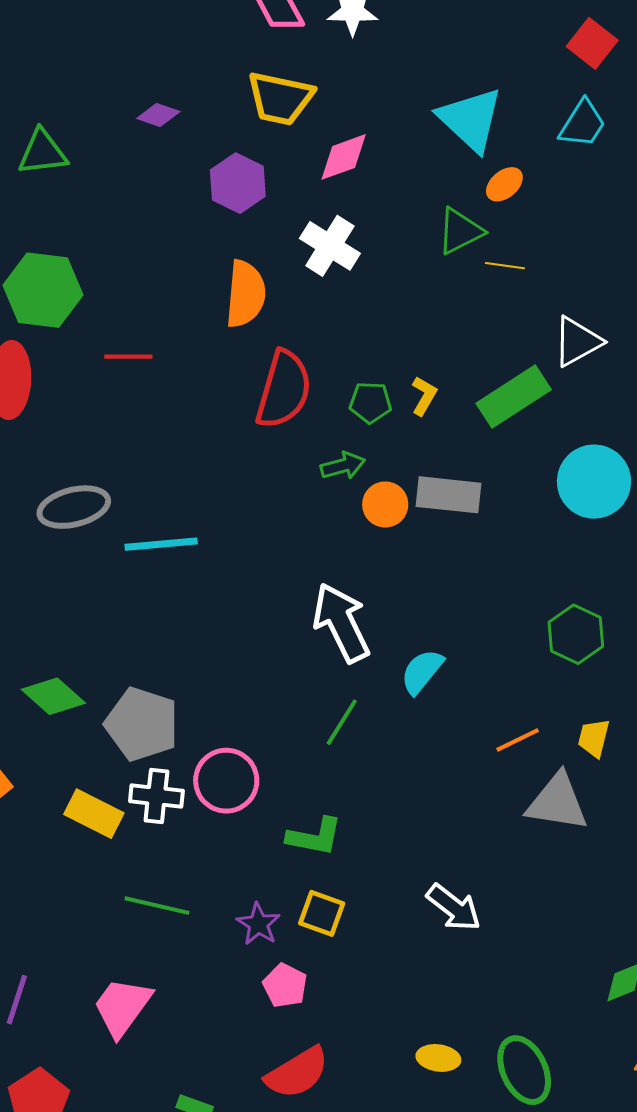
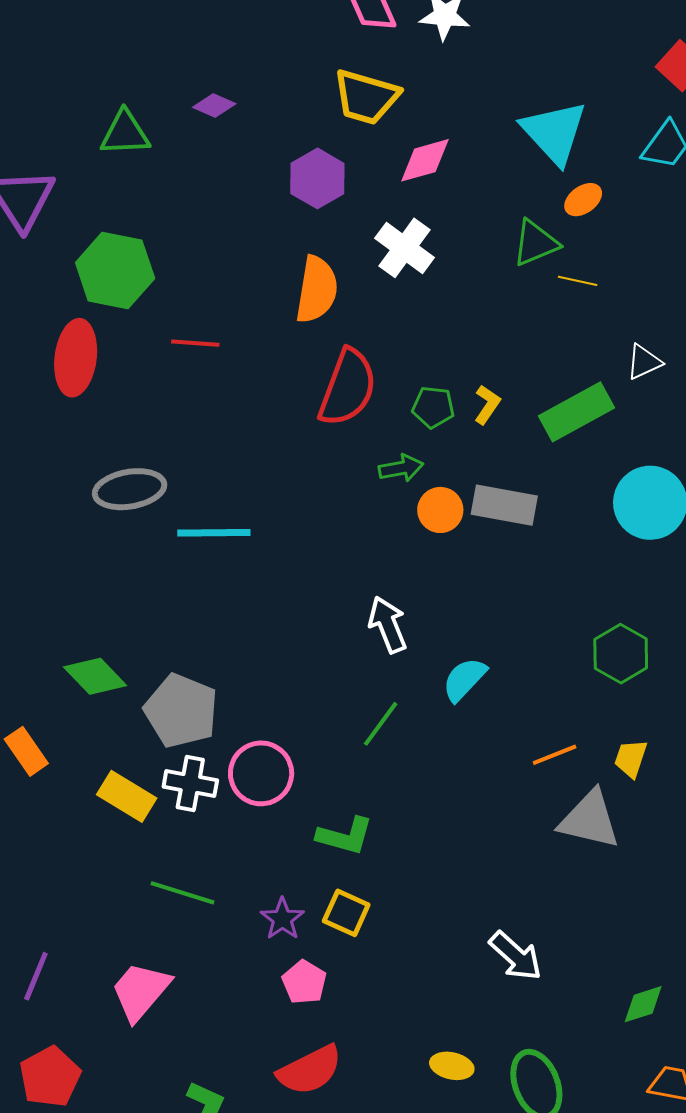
purple diamond: (158, 115) -> (214, 106), moved
white triangle: (577, 342) -> (644, 362), size x0.7
white arrow: (341, 623) -> (388, 625), size x0.7
white arrow: (454, 908) -> (516, 956), moved

